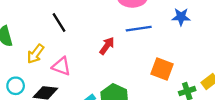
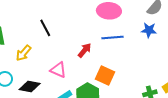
pink triangle: (61, 66) -> (58, 70), moved
orange square: (162, 69) -> (105, 75), moved

